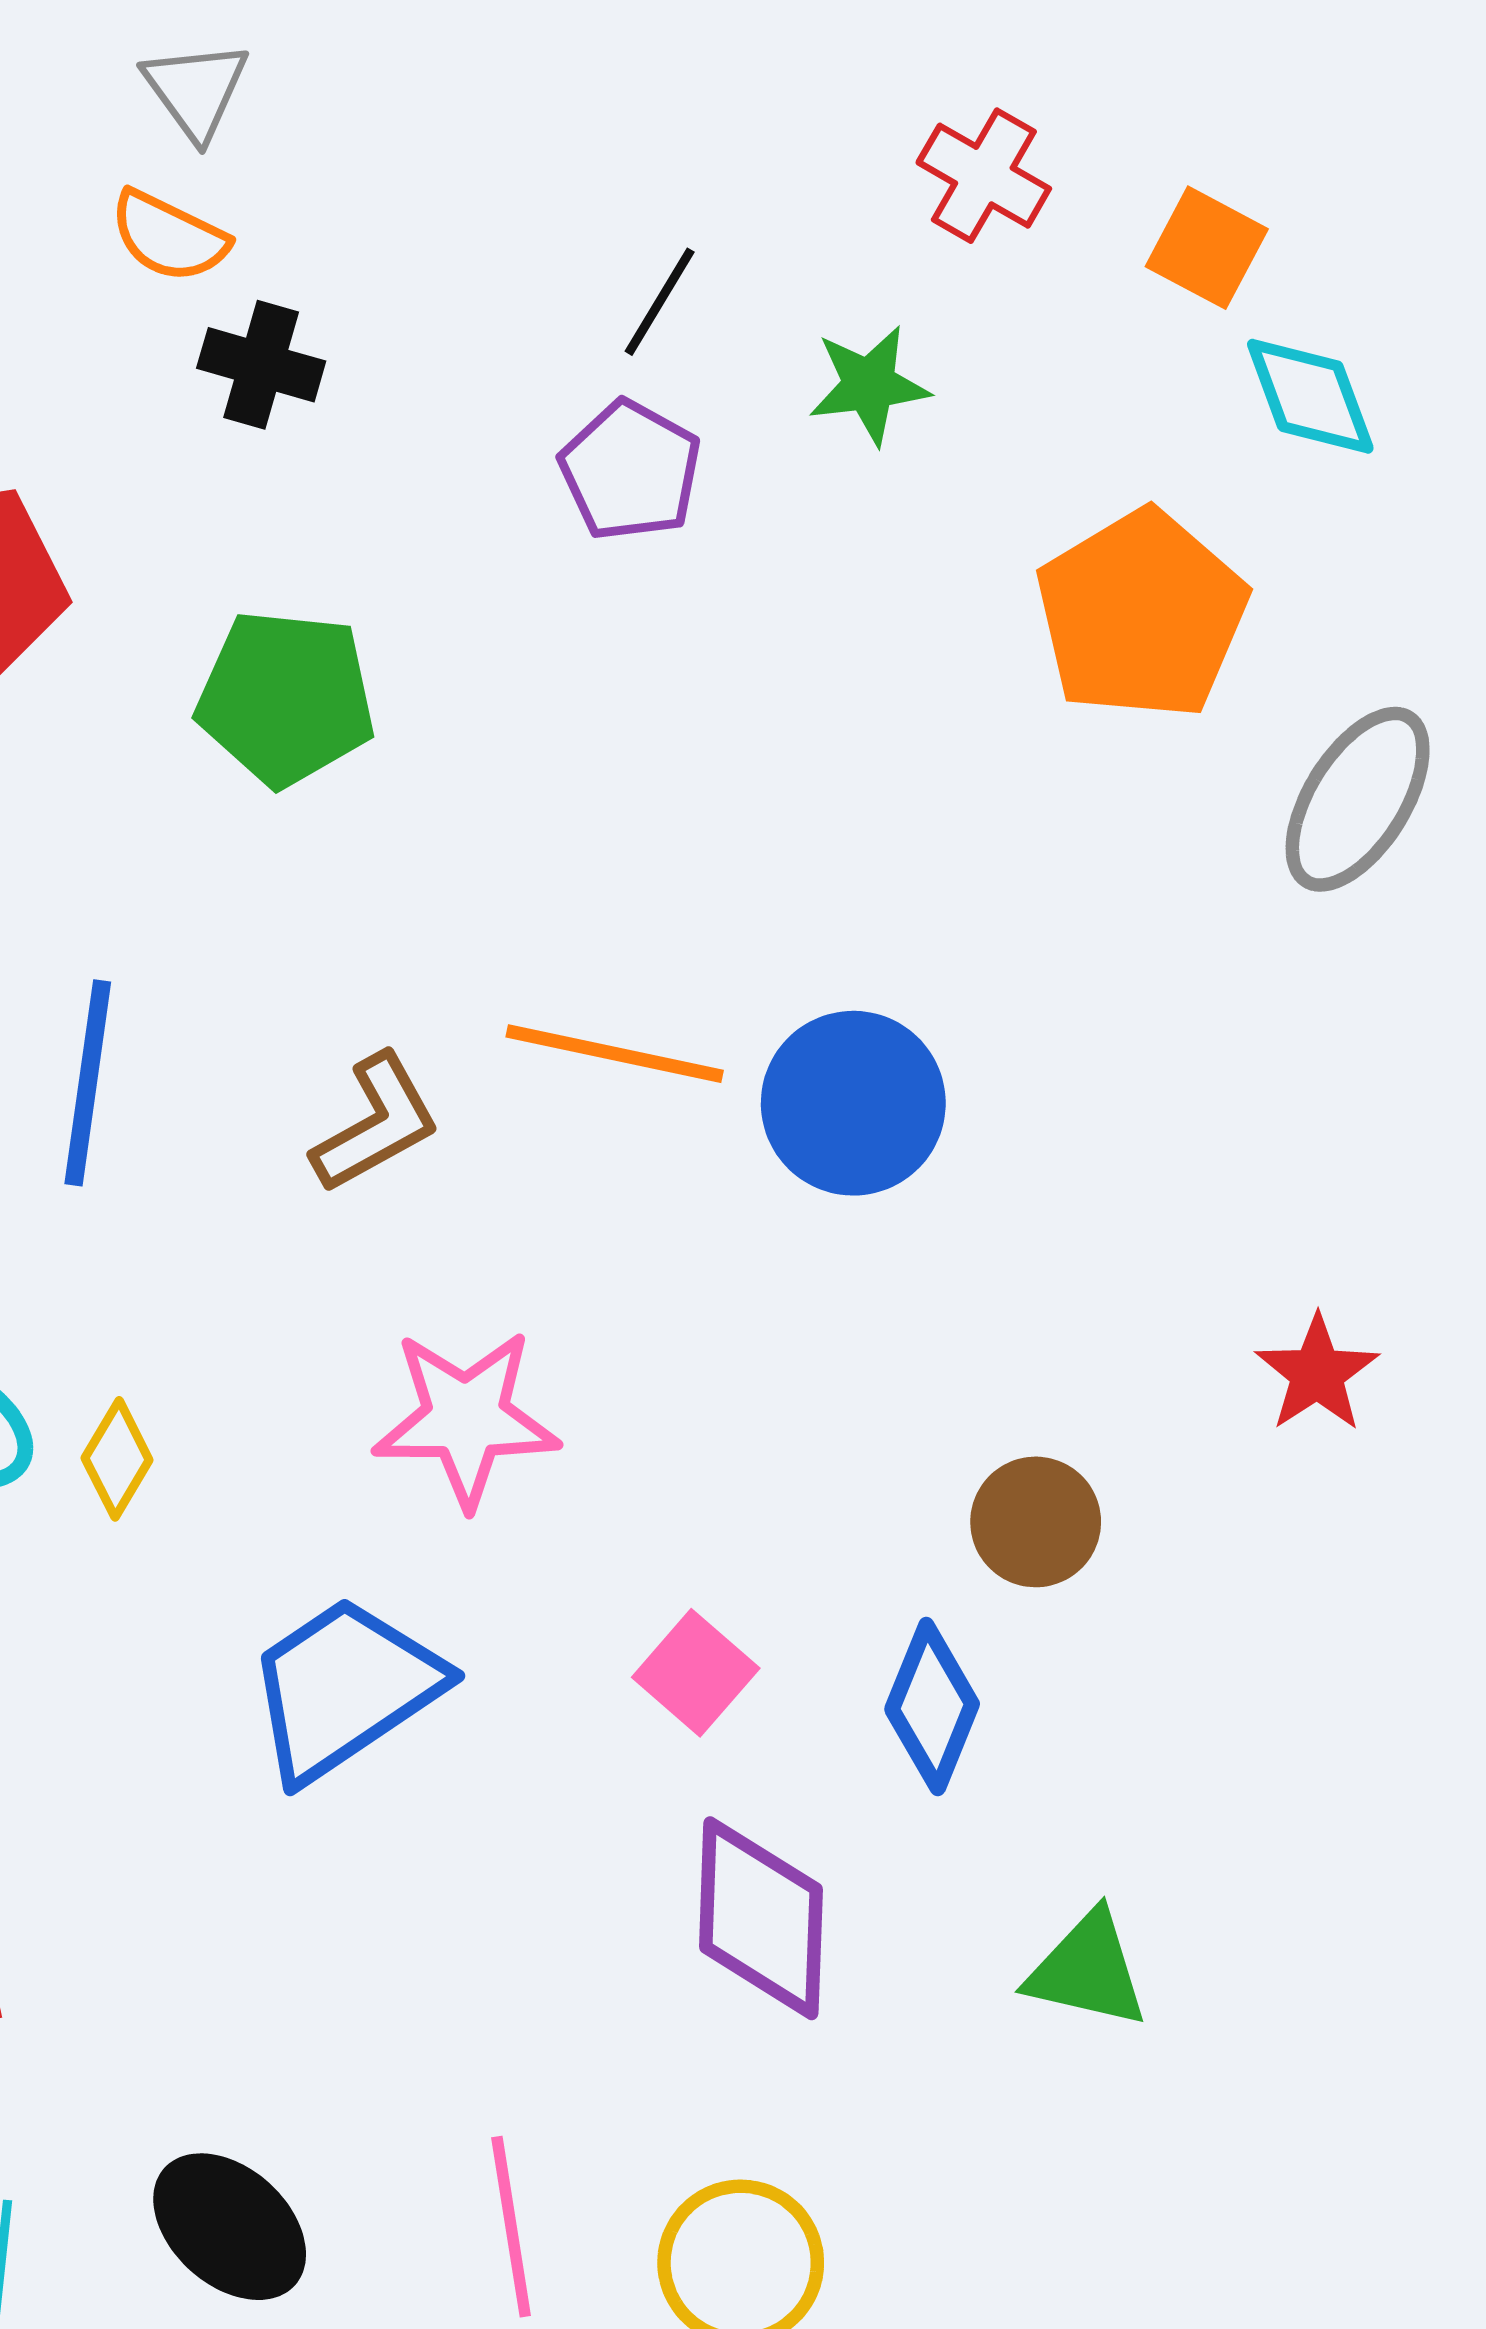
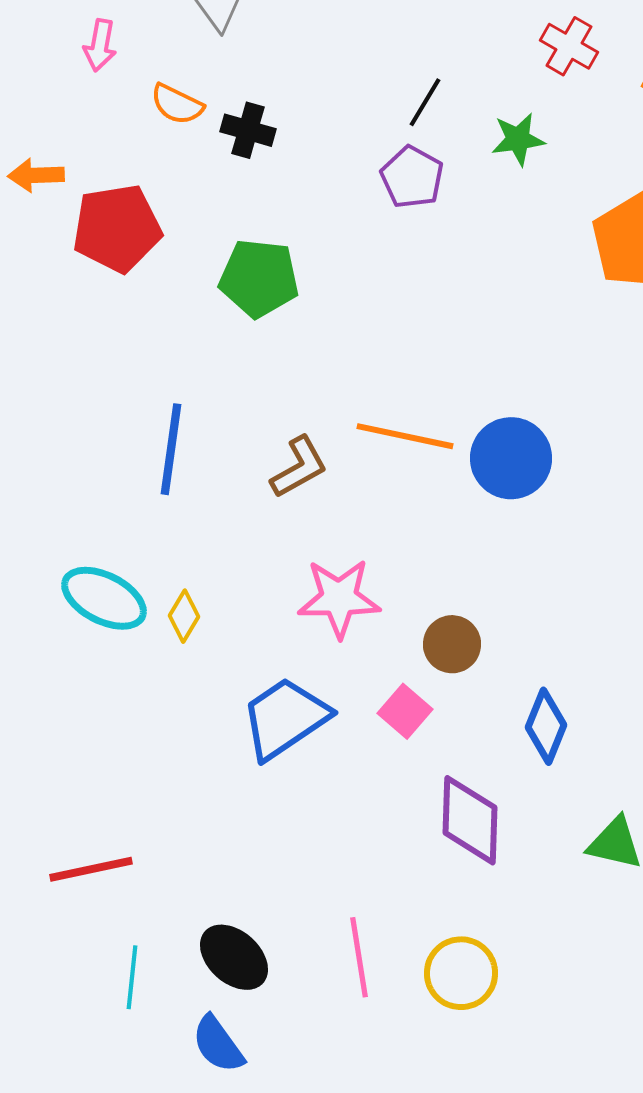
orange semicircle: (169, 236) -> (177, 104), moved
brown circle: (1036, 1522) -> (452, 644), moved
pink square: (696, 1673) -> (405, 711), moved

